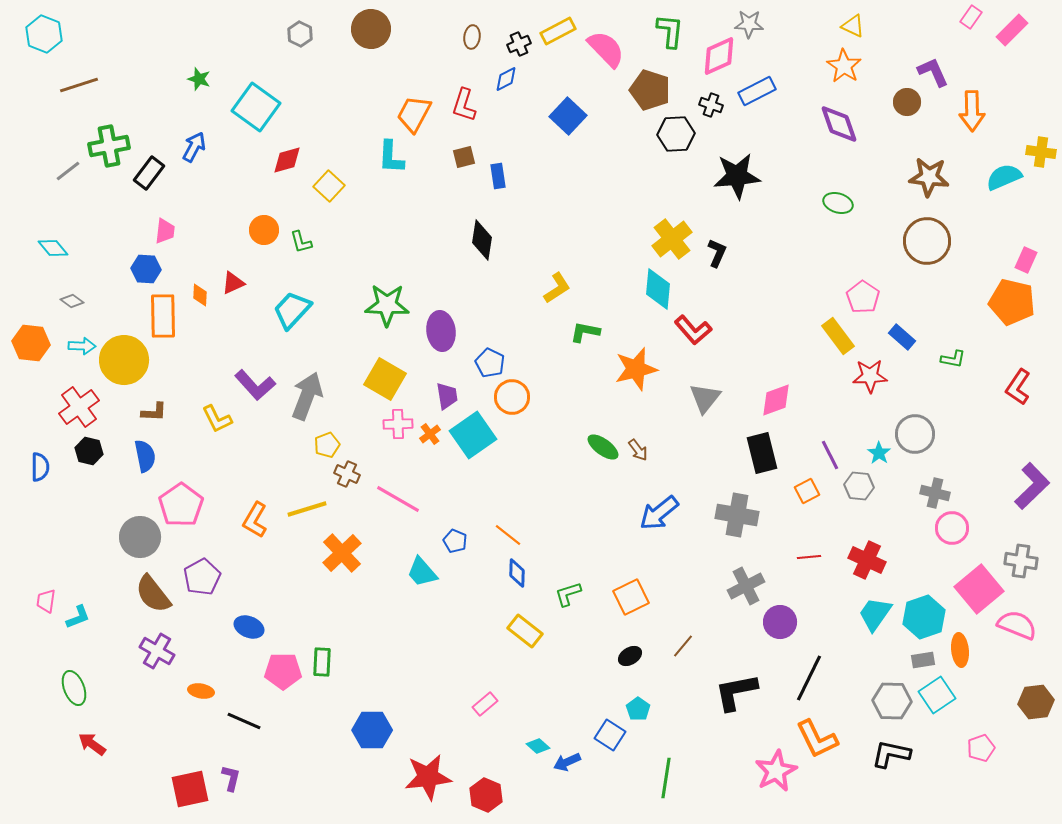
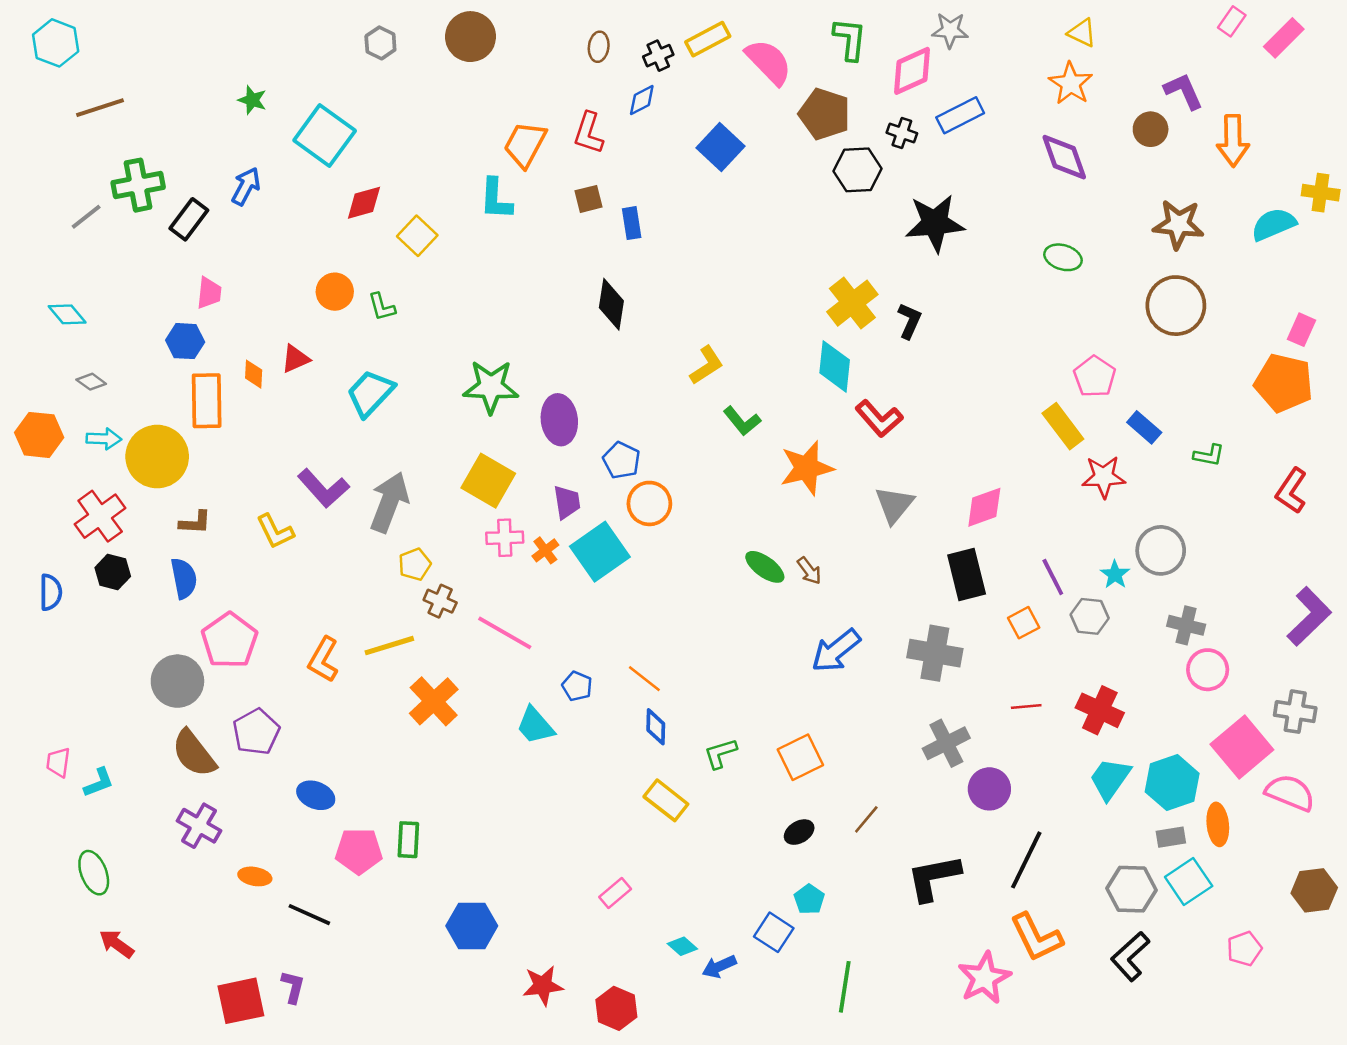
green L-shape: (585, 332) -> (742, 421), turned -140
black L-shape: (891, 754) -> (1130, 956), turned -54
red star: (428, 777) -> (543, 986), size x0.7

